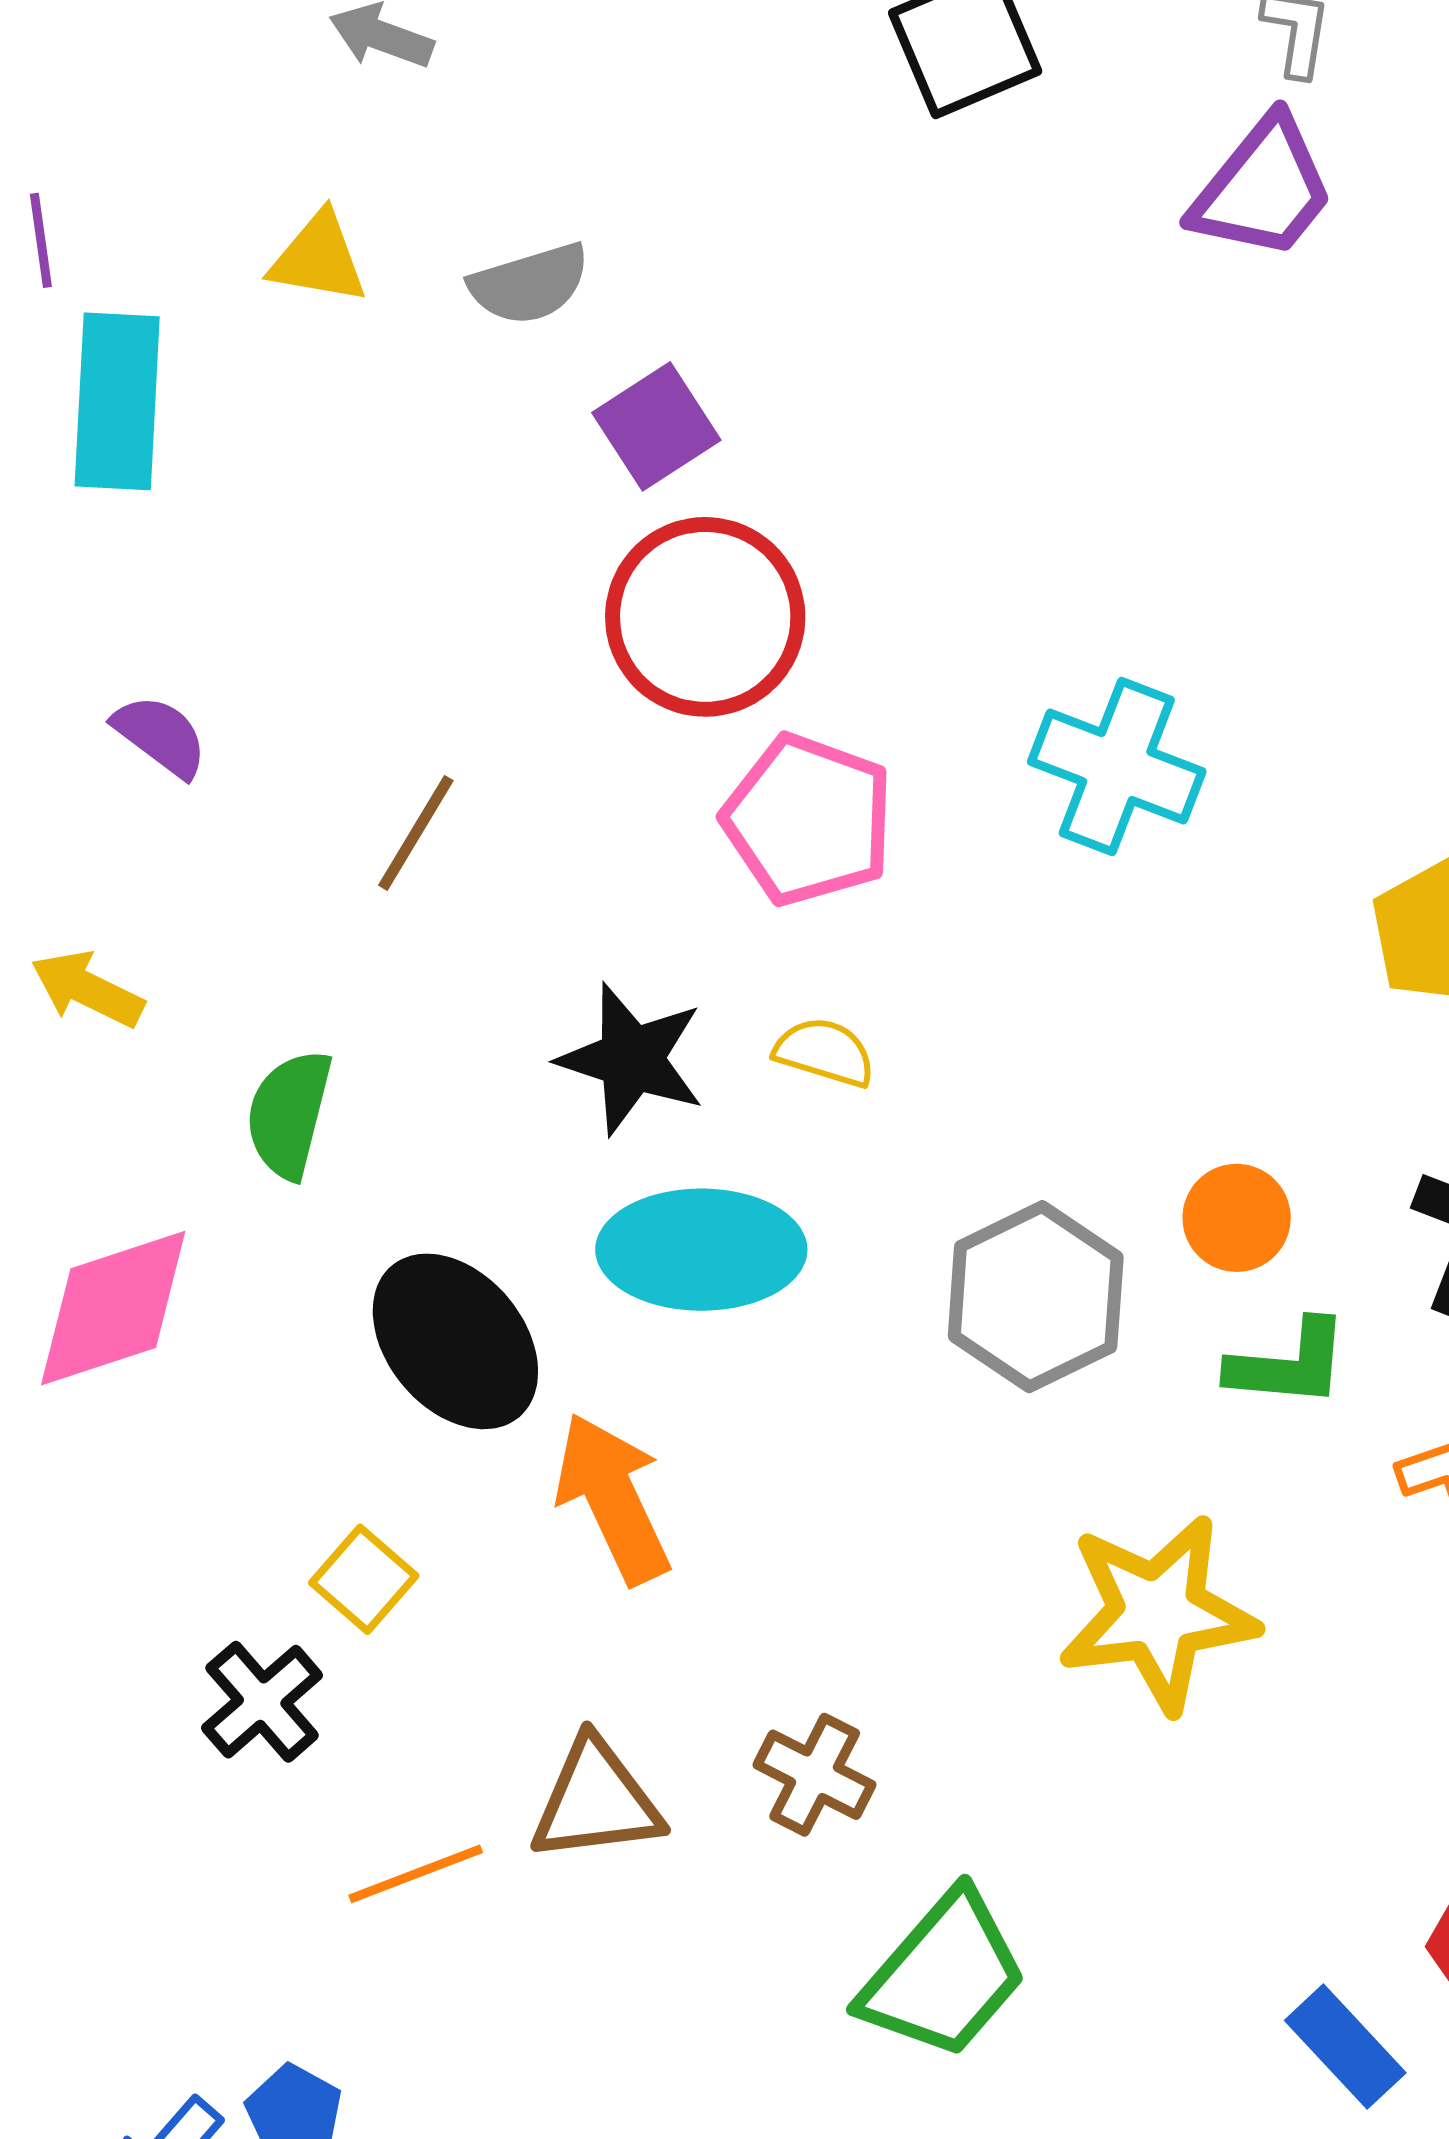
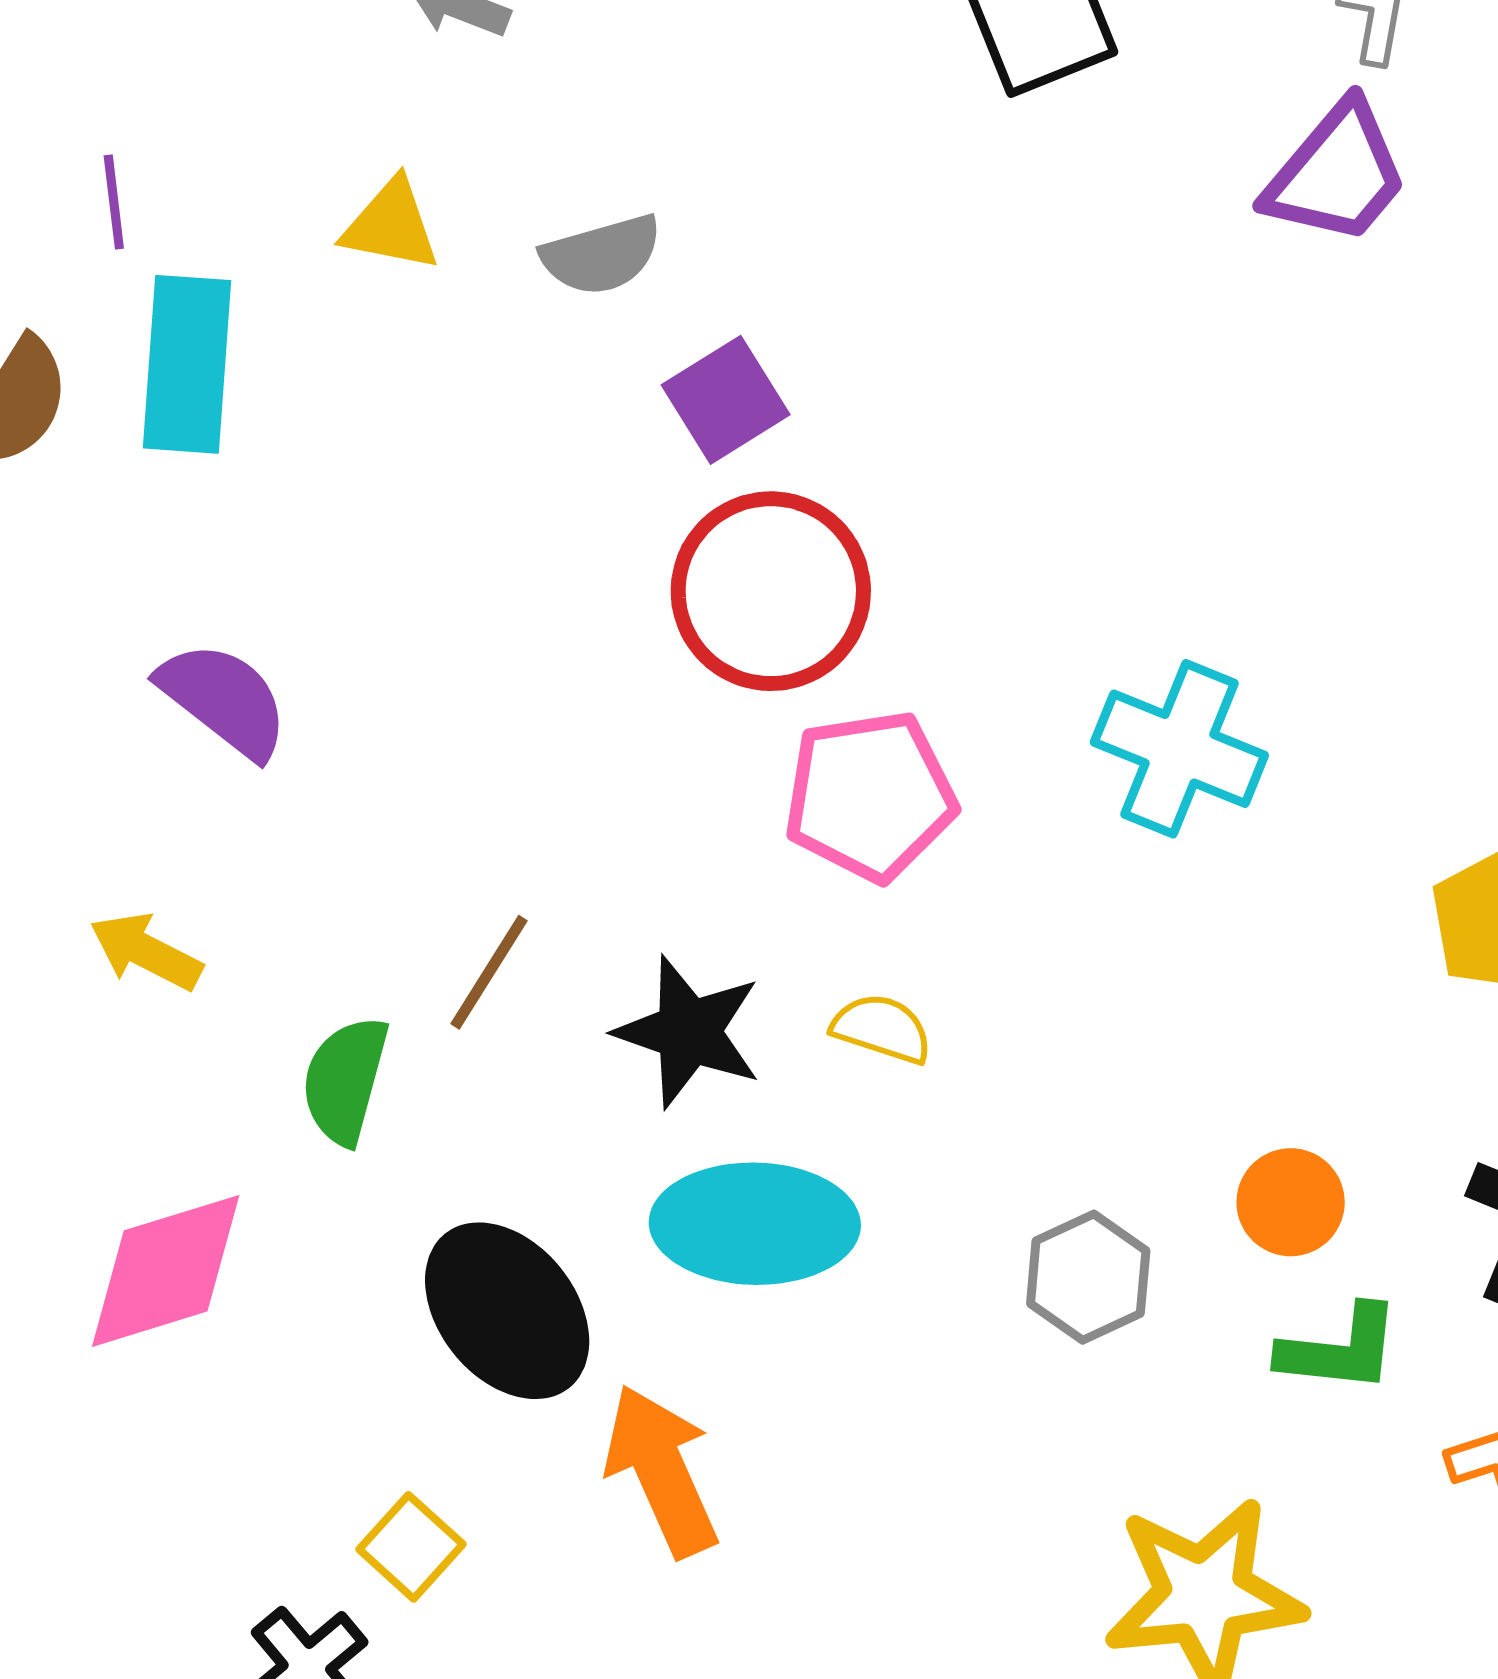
purple semicircle: (160, 736) -> (224, 700), size x1.4
pink pentagon: (808, 820) -> (870, 796), turned -30
brown line: (416, 833) -> (489, 972), moved
gray hexagon: (1036, 1297) -> (1088, 1277), size x0.7

